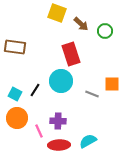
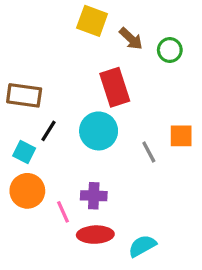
brown rectangle: (15, 47) -> (24, 95), moved
black line: (35, 90) -> (48, 131), moved
gray line: (92, 94) -> (149, 152), turned 40
cyan semicircle: (88, 141) -> (142, 246), moved

